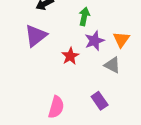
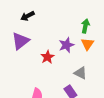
green arrow: (84, 16) -> (85, 26), moved
gray triangle: (112, 65) -> (80, 73), moved

